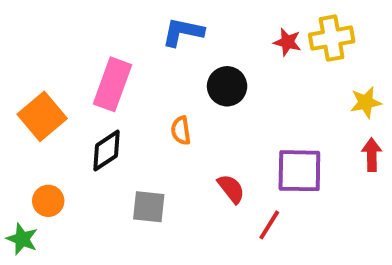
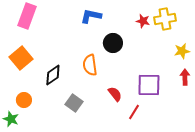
pink rectangle: (113, 84) -> (27, 16), moved
orange semicircle: (181, 130) -> (90, 65), size x1.5
gray square: (149, 207) -> (74, 103), turned 30

